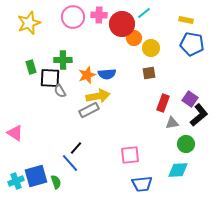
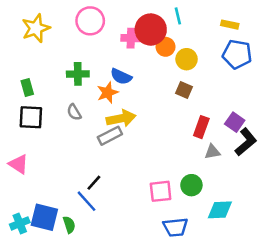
cyan line: (144, 13) -> (178, 16), turned -64
pink cross: (99, 15) -> (131, 38), moved
green rectangle: (31, 67) -> (27, 88), moved
brown square: (149, 73) -> (184, 90), turned 32
blue semicircle: (107, 74) -> (121, 76), moved, turned 30
black square: (50, 78) -> (31, 117), moved
green circle: (186, 144) -> (191, 185), moved
blue square: (36, 176) -> (44, 217), turned 30

